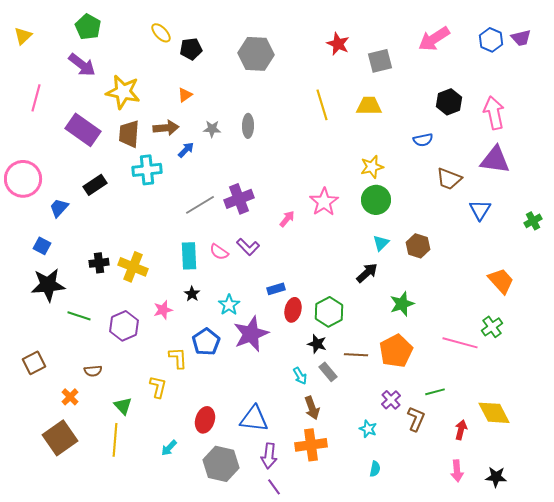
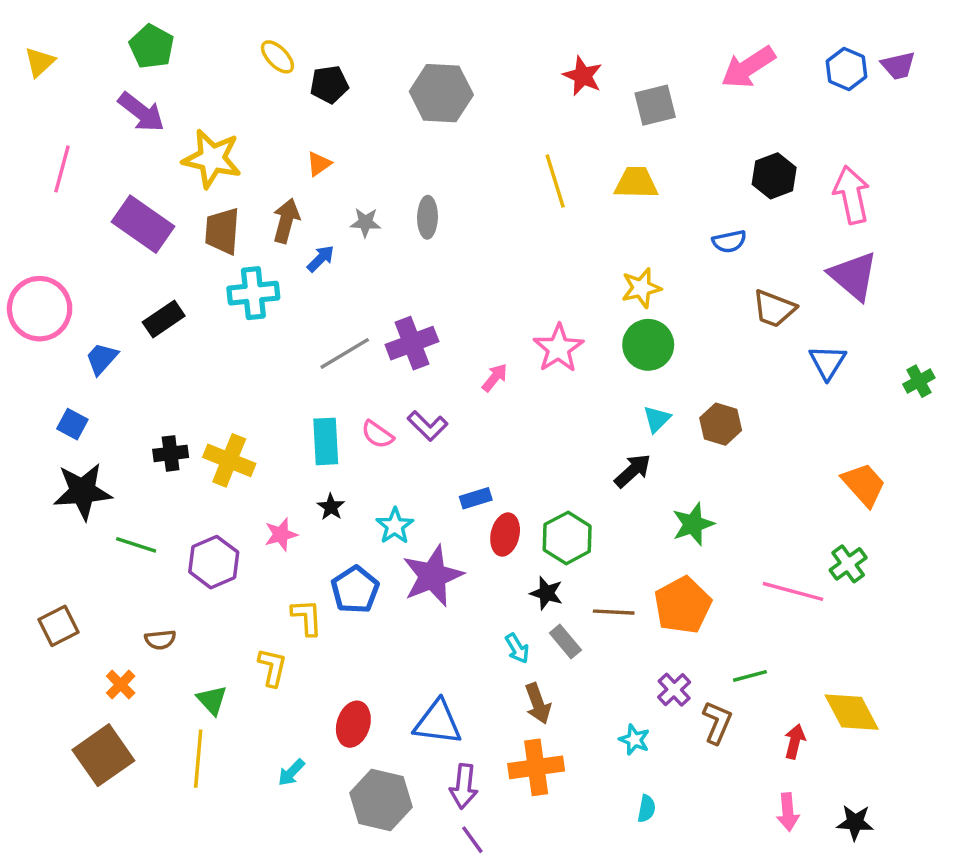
brown arrow: (166, 128) -> (286, 221), turned -70
purple triangle: (495, 160) -> (853, 276), turned 32

